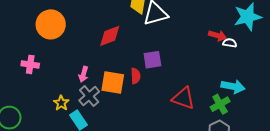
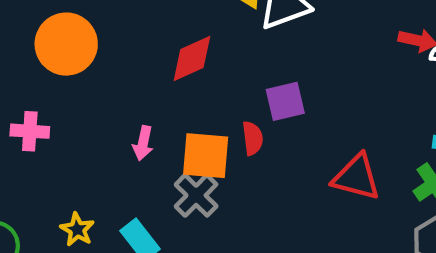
gray cross: (89, 96) -> (196, 195), moved
yellow star: (61, 103) -> (77, 229), moved

